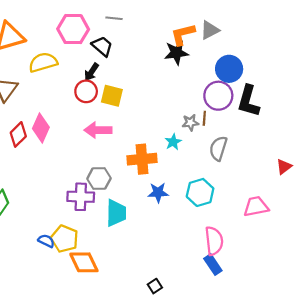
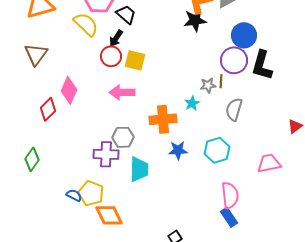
yellow semicircle: (43, 62) -> (86, 24), moved, turned 60
red diamond: (18, 134) -> (48, 109), moved

